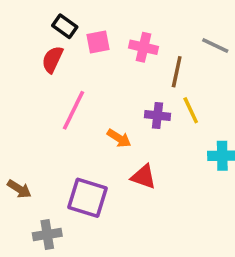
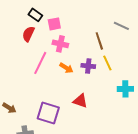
pink cross: (143, 47) -> (60, 44), moved
brown line: (177, 72) -> (99, 41), turned -30
orange arrow: (119, 138) -> (66, 68), moved

